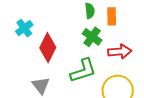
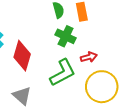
red arrow: (120, 52) -> (89, 57), moved, size x0.7

